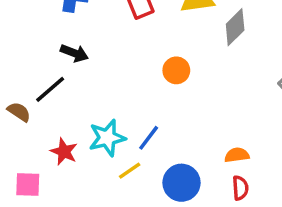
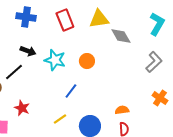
gray diamond: (235, 27) -> (121, 36), turned -75
cyan star: (107, 138) -> (55, 60), moved, turned 30
blue line: (149, 138) -> (71, 91), moved

